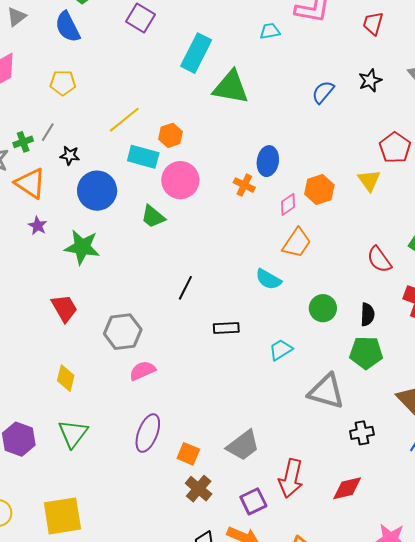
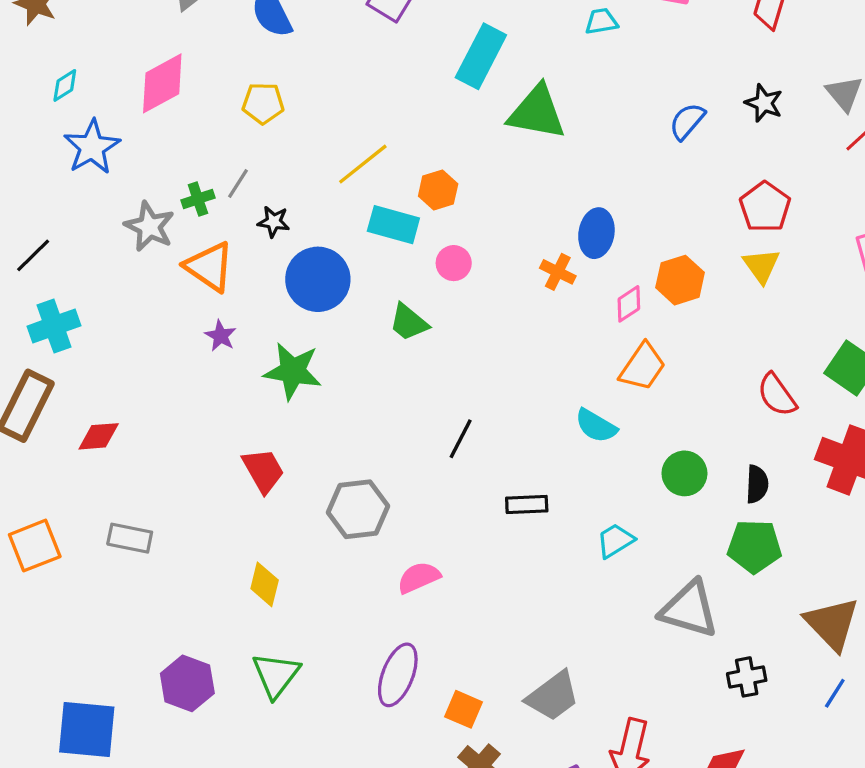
black star: (370, 81) -> (764, 103), turned -30
red pentagon: (395, 148) -> (765, 207), moved
pink circle: (180, 180) -> (454, 263), size x0.6
pink semicircle: (142, 371) -> (419, 578), moved

